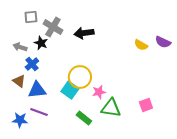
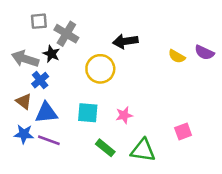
black arrow: (84, 33) -> (125, 41), moved
gray arrow: (20, 47) -> (25, 59), size x1.5
yellow circle: (80, 77) -> (100, 69), moved
cyan square: (70, 90) -> (88, 113), turned -30
green triangle: (111, 108) -> (143, 150), moved
blue star: (20, 120) -> (24, 134), moved

